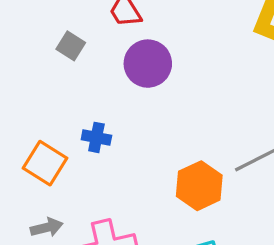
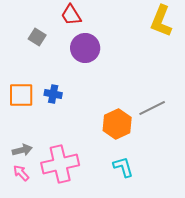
orange square: (45, 163) -> (21, 95), moved, turned -32

